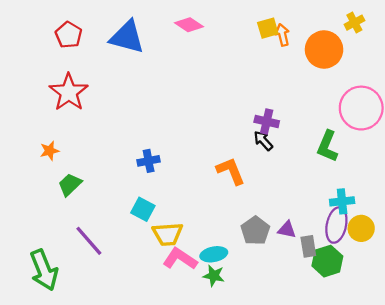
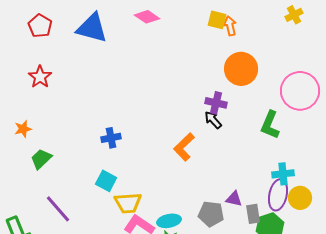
yellow square: (268, 28) -> (217, 20), turned 30
orange circle: (324, 50) -> (241, 69), moved
red star: (69, 92) -> (40, 77), size x0.7
orange L-shape: (231, 171) -> (184, 147), turned -112
gray pentagon: (255, 231) -> (211, 214), moved, turned -30

